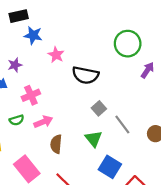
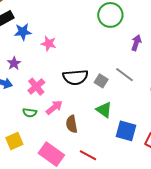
purple arrow: (147, 70) -> (136, 43), moved
black semicircle: (85, 75) -> (75, 77), moved
green semicircle: (17, 120) -> (30, 113), turned 40
gray line: (122, 125) -> (124, 75), moved

